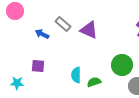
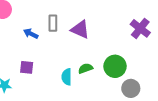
gray rectangle: (63, 24) -> (53, 23), turned 49
green semicircle: (94, 82) -> (86, 68), moved

